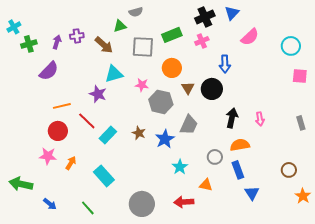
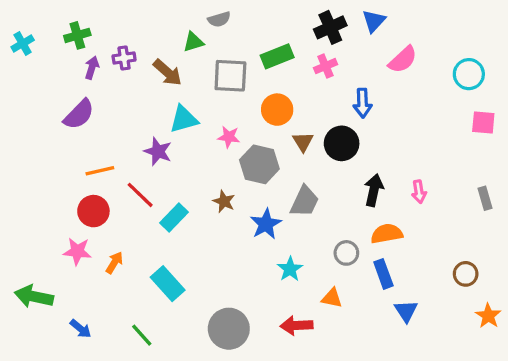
green cross: (29, 44) -> (77, 35), moved
brown star: (139, 133) -> (224, 201), moved

